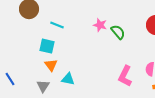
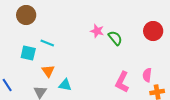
cyan line: (57, 25) -> (47, 43), moved
cyan square: (47, 46) -> (28, 53), moved

